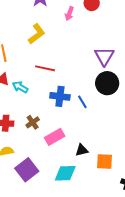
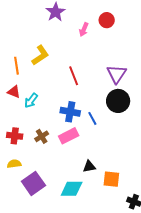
yellow L-shape: (37, 34) -> (40, 55), moved
red line: (45, 68) -> (74, 76), moved, turned 54
cyan arrow: (20, 87) -> (31, 100), turned -84
pink rectangle: (55, 137) -> (69, 136), moved

